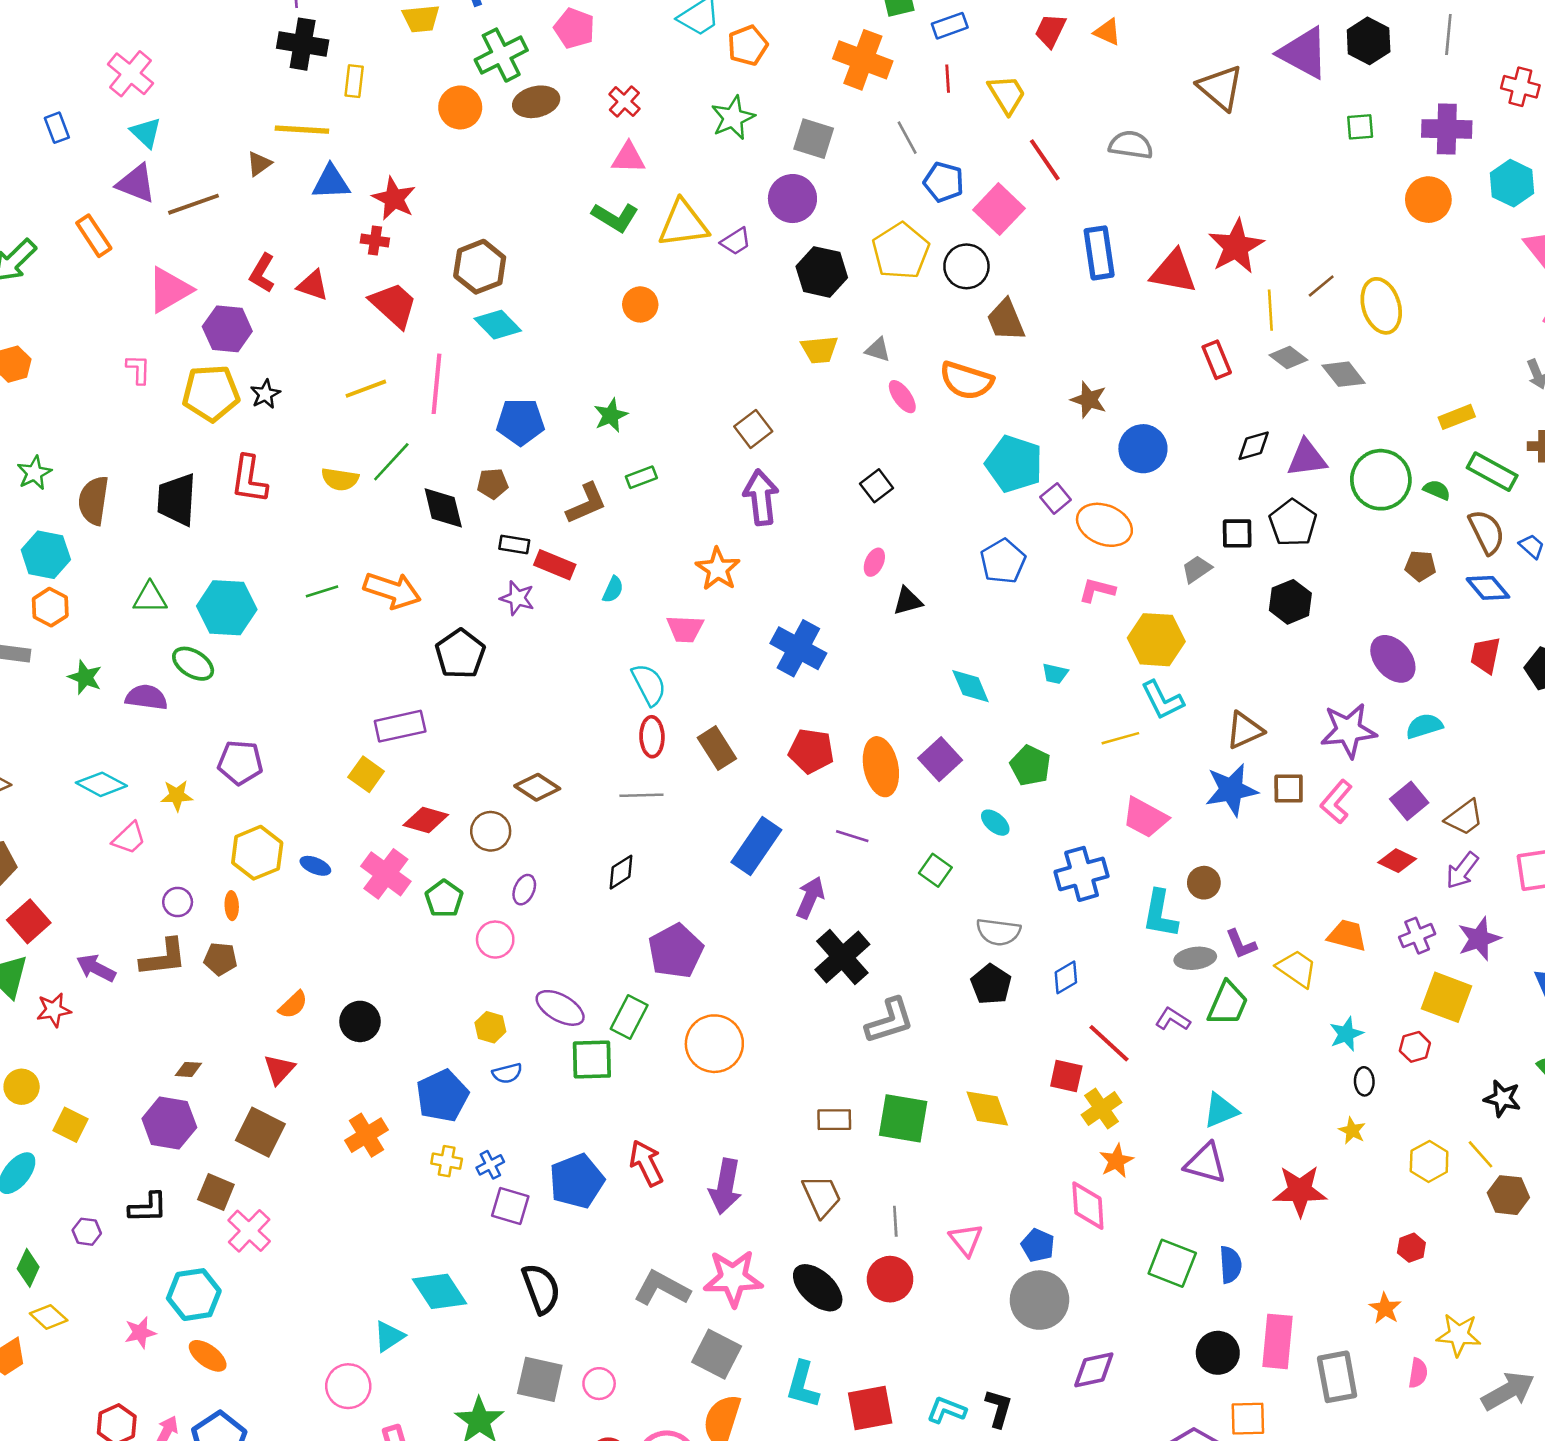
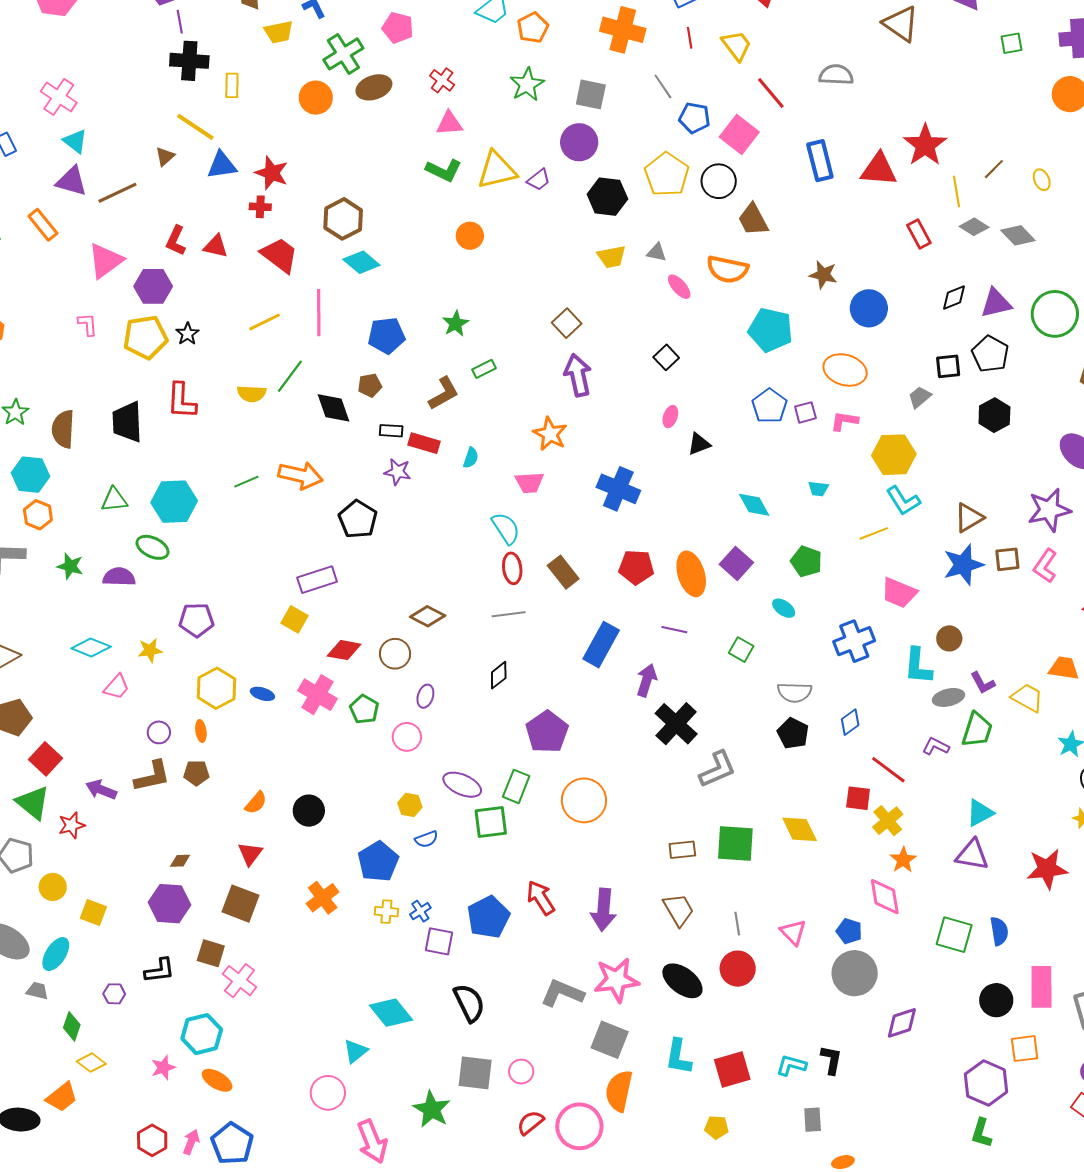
yellow line: (302, 130) -> (195, 127), turned 36
yellow ellipse: (1381, 306) -> (1042, 180), size x0.5
purple square: (1056, 498) -> (805, 412), moved, turned 30

